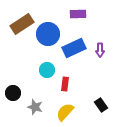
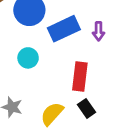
red rectangle: (65, 84) -> (80, 77), moved, size x1.5
black rectangle: (101, 105) -> (87, 108), moved

